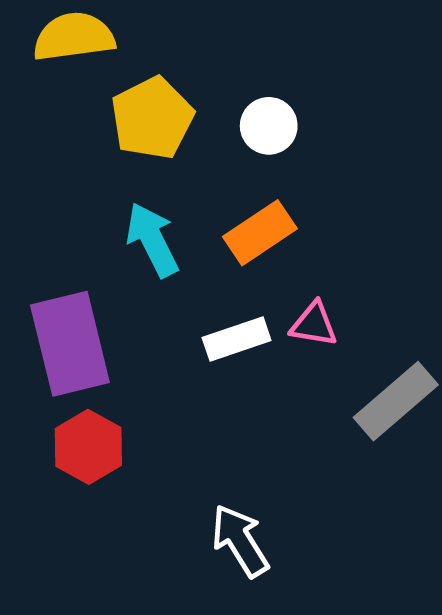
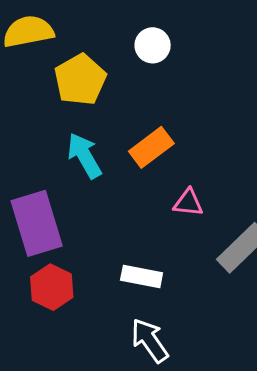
white circle: (269, 126) -> (153, 45), moved
white rectangle: (237, 339) -> (142, 277), moved, turned 33

